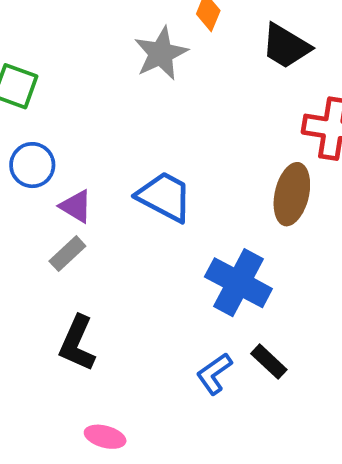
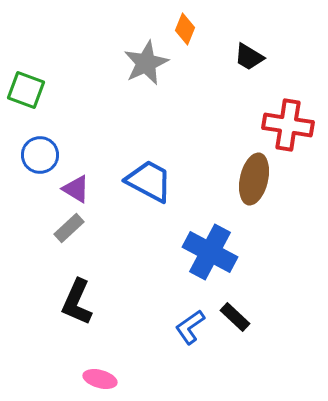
black trapezoid: (286, 46) -> (249, 57), size x0.7

